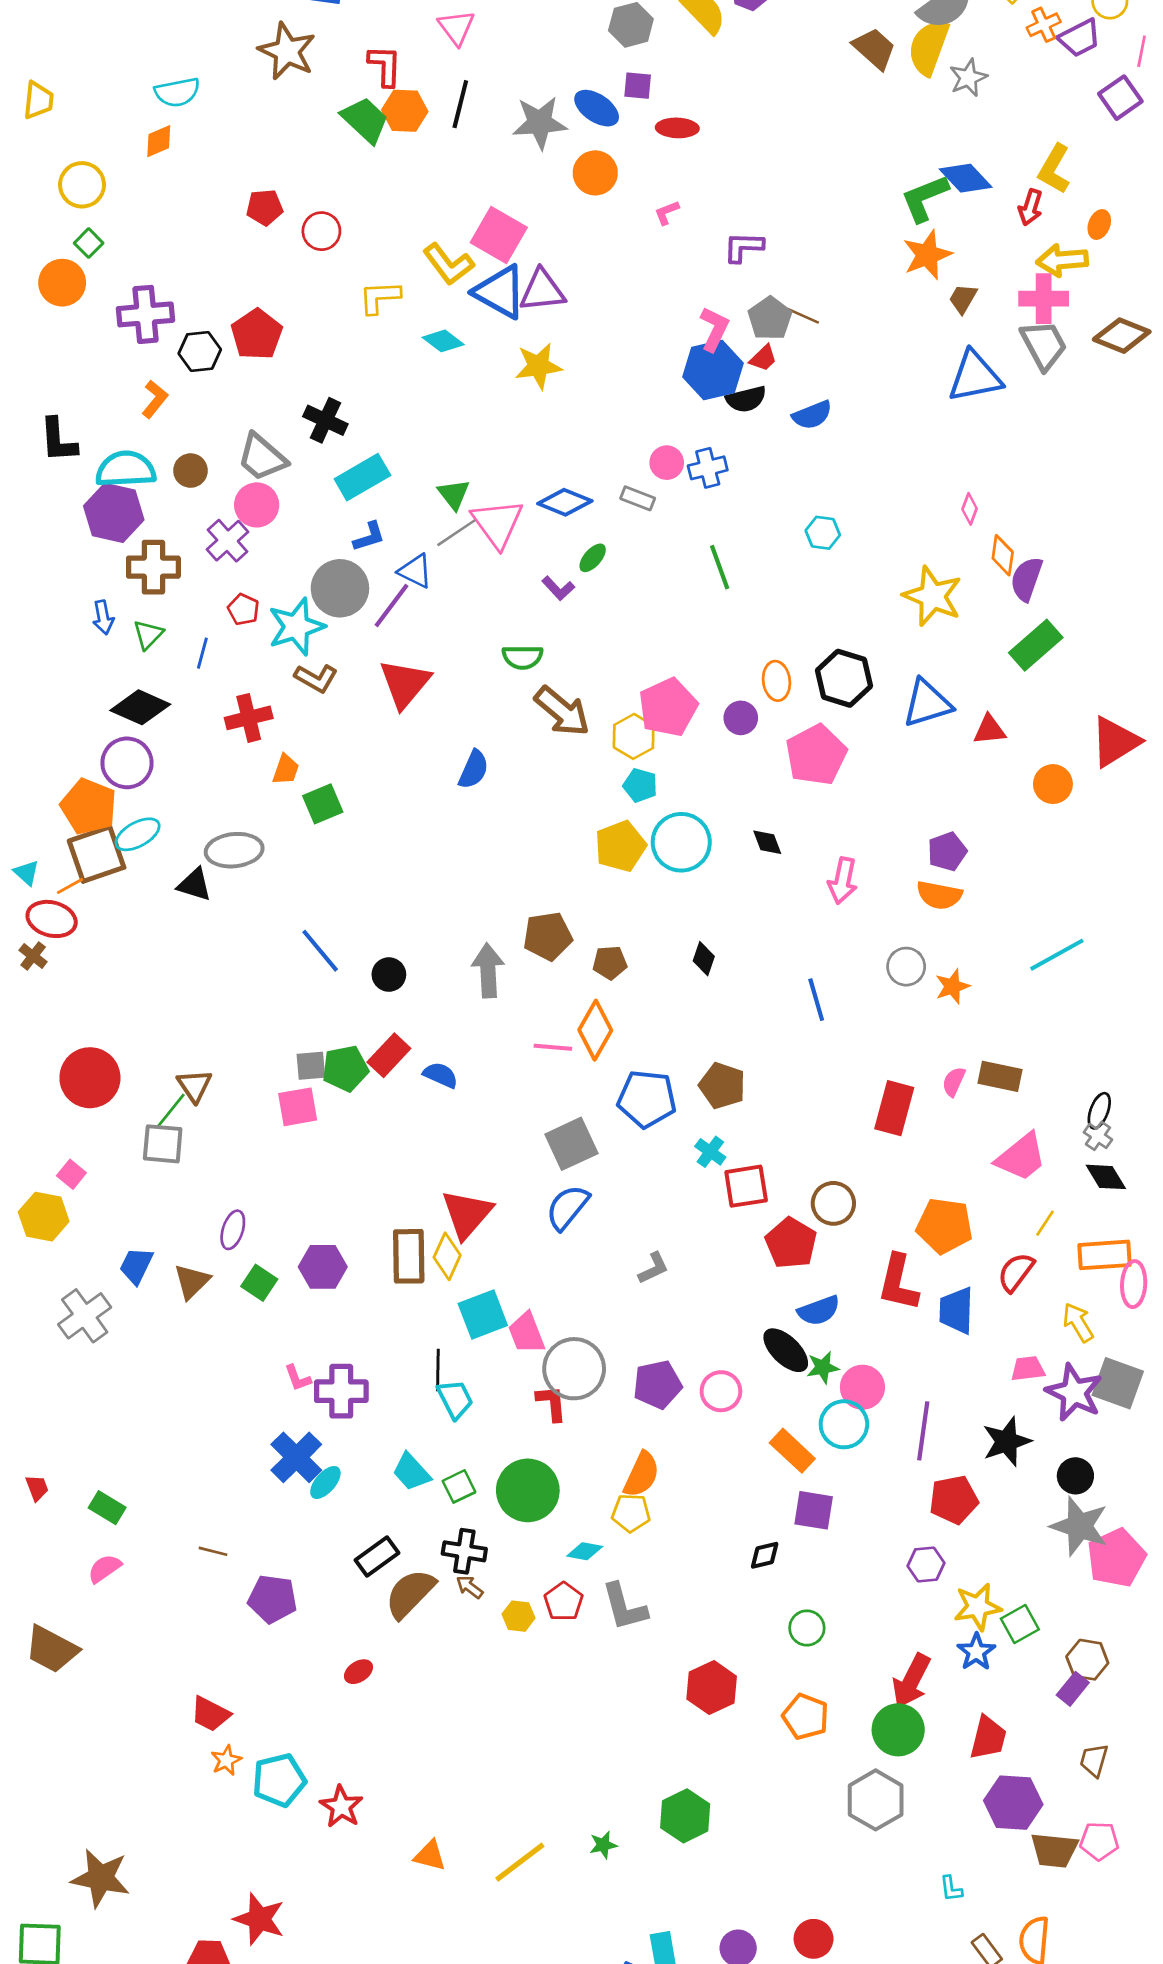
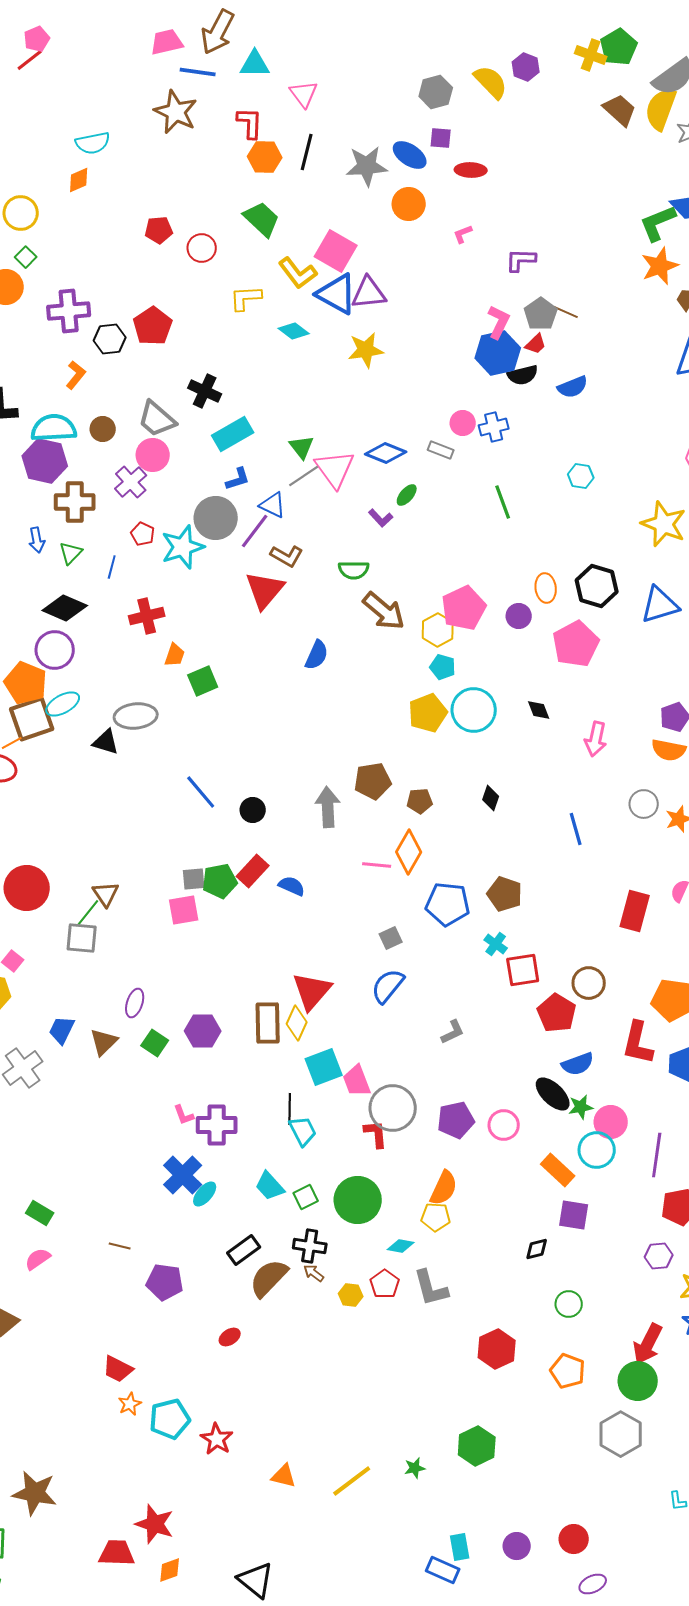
green trapezoid: (365, 120) -> (262, 219), moved
brown L-shape: (316, 678) -> (287, 556), moved
gray square: (571, 1144) -> (391, 938), size x0.6

